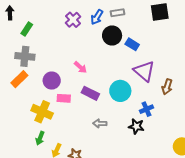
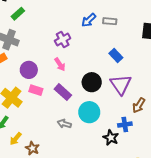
purple cross: (73, 20) -> (63, 40), moved
black circle: (112, 36) -> (92, 82), moved
cyan circle: (120, 91) -> (89, 112), moved
blue cross: (146, 109) -> (125, 125), moved
black star: (136, 126) -> (111, 138), moved

